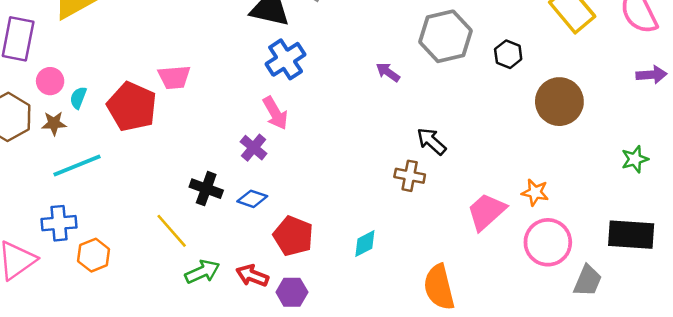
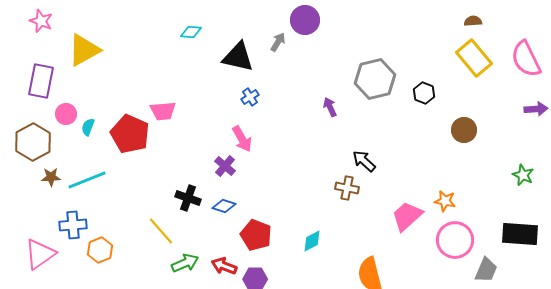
blue cross: (286, 59) -> (250, 97), size x0.6
purple arrow: (388, 72) -> (330, 107), turned 30
brown circle: (559, 102) -> (464, 130), size x0.7
brown star: (54, 123) -> (51, 177), moved
green star: (635, 159) -> (523, 175), turned -30

